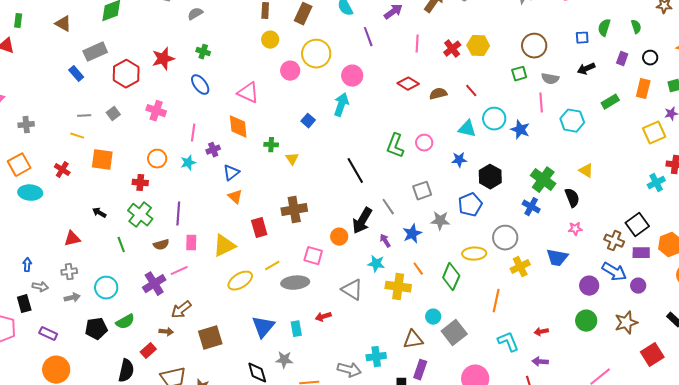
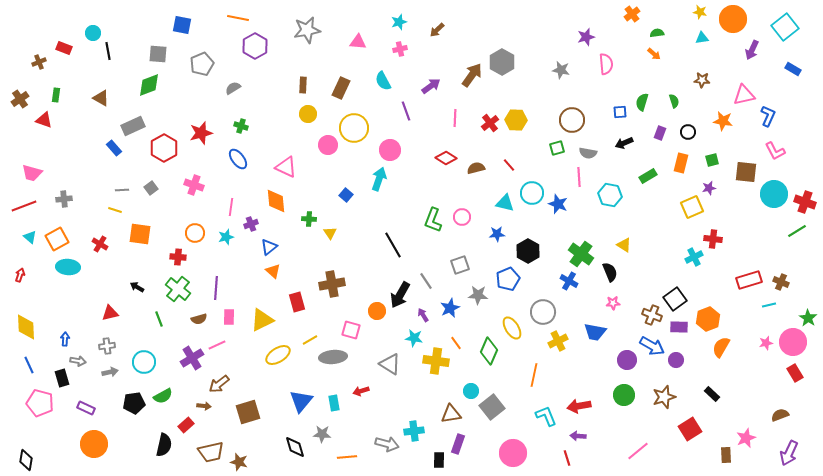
yellow ellipse: (474, 254) -> (512, 328), turned 60
red arrow: (541, 332) -> (579, 406), size x1.6

